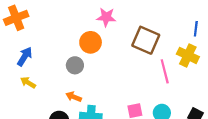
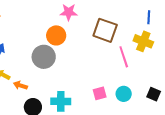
gray circle: (75, 65) -> (44, 57), size x1.5
orange arrow: (74, 97) -> (20, 85), moved

